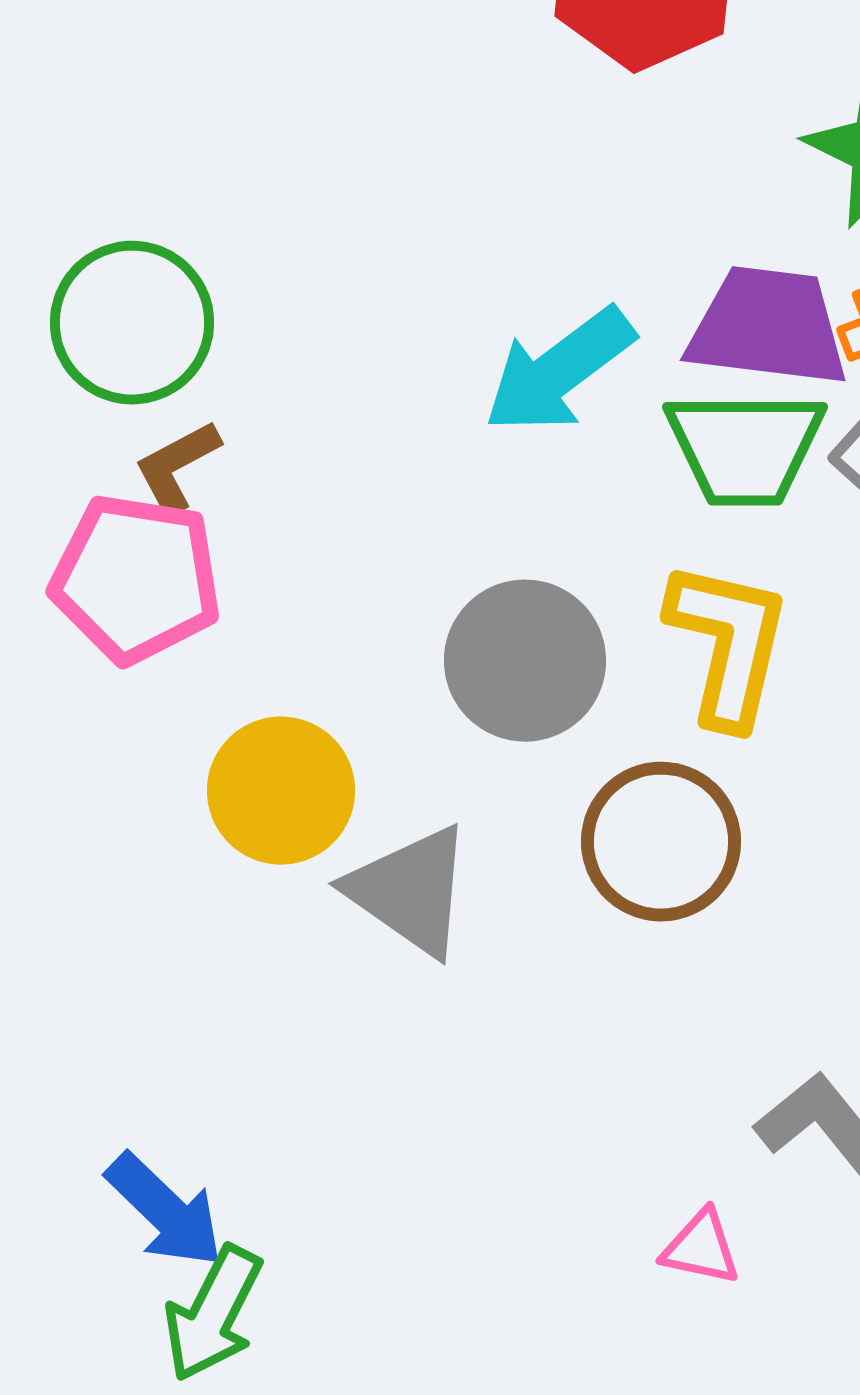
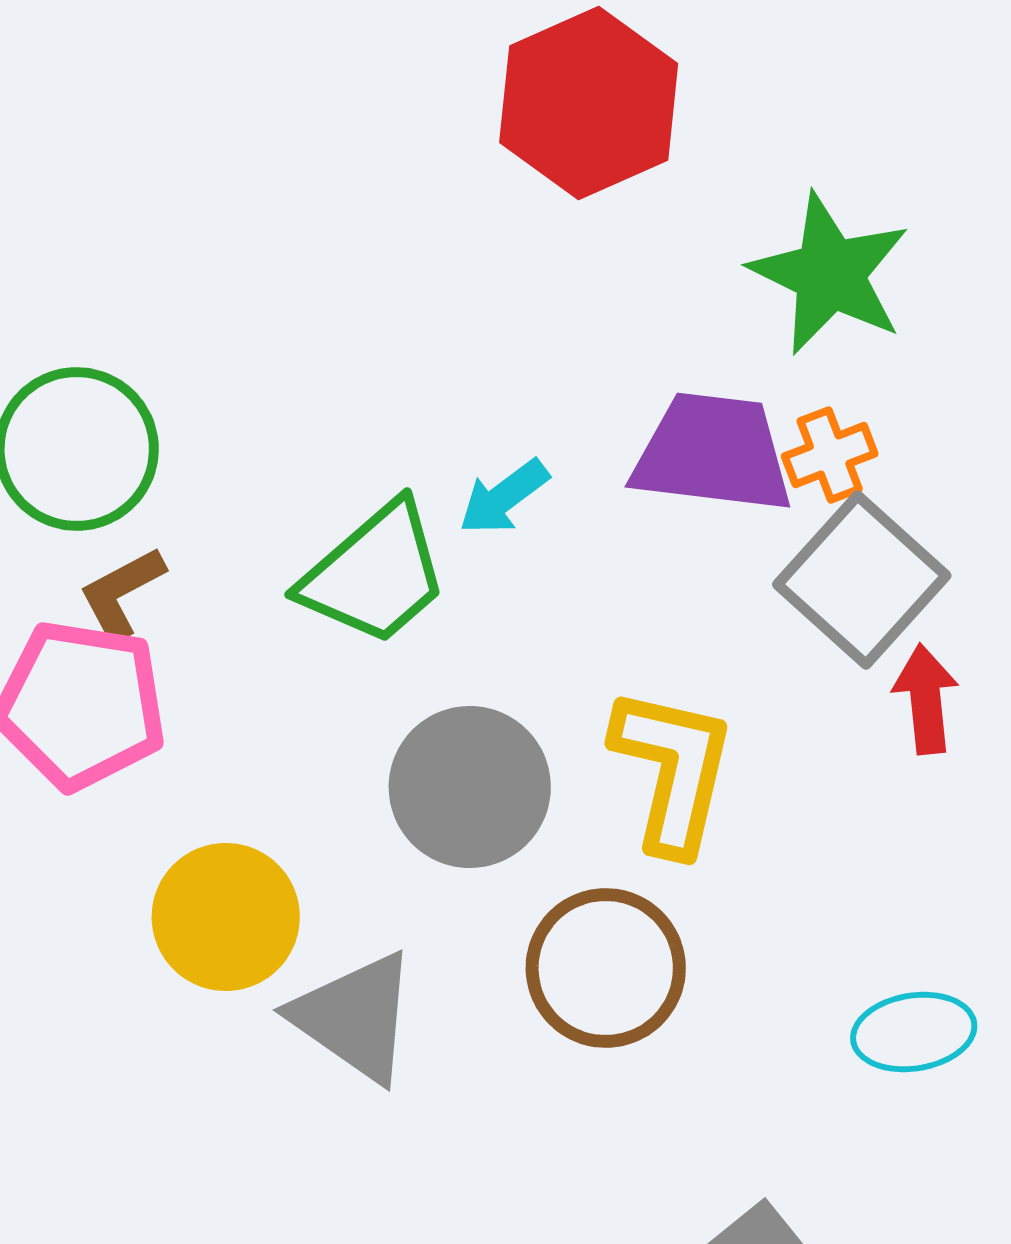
cyan arrow: (559, 371) -> (504, 497), size x0.6
green trapezoid: (745, 448) -> (375, 574), moved, turned -41

